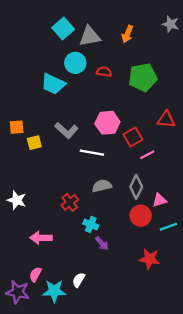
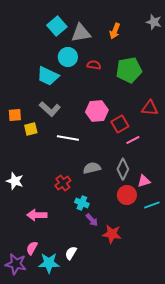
gray L-shape: (66, 130) -> (50, 109), moved
white line: (92, 153) -> (68, 138), moved
red star: (149, 259) -> (112, 234), moved

